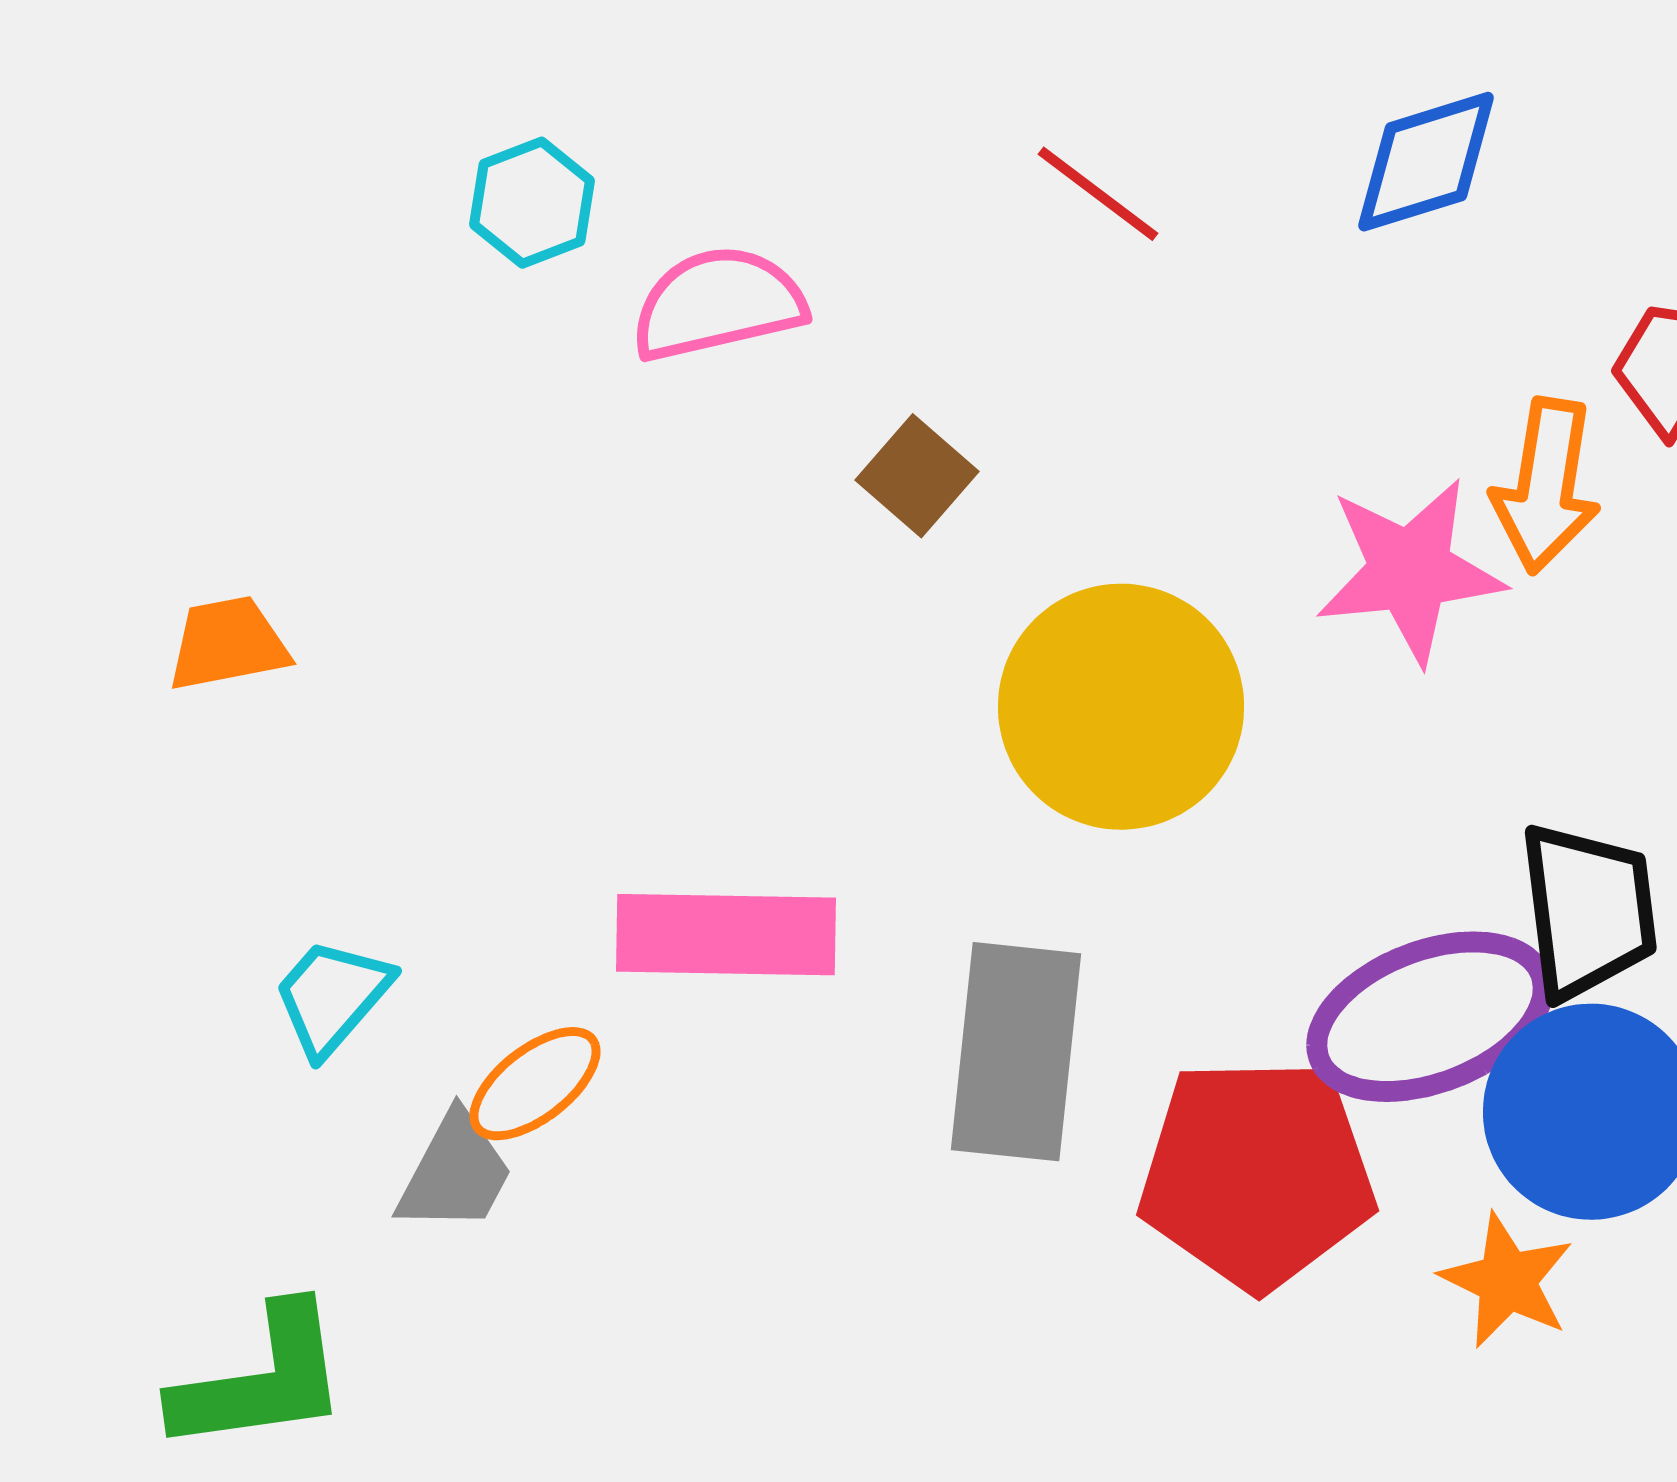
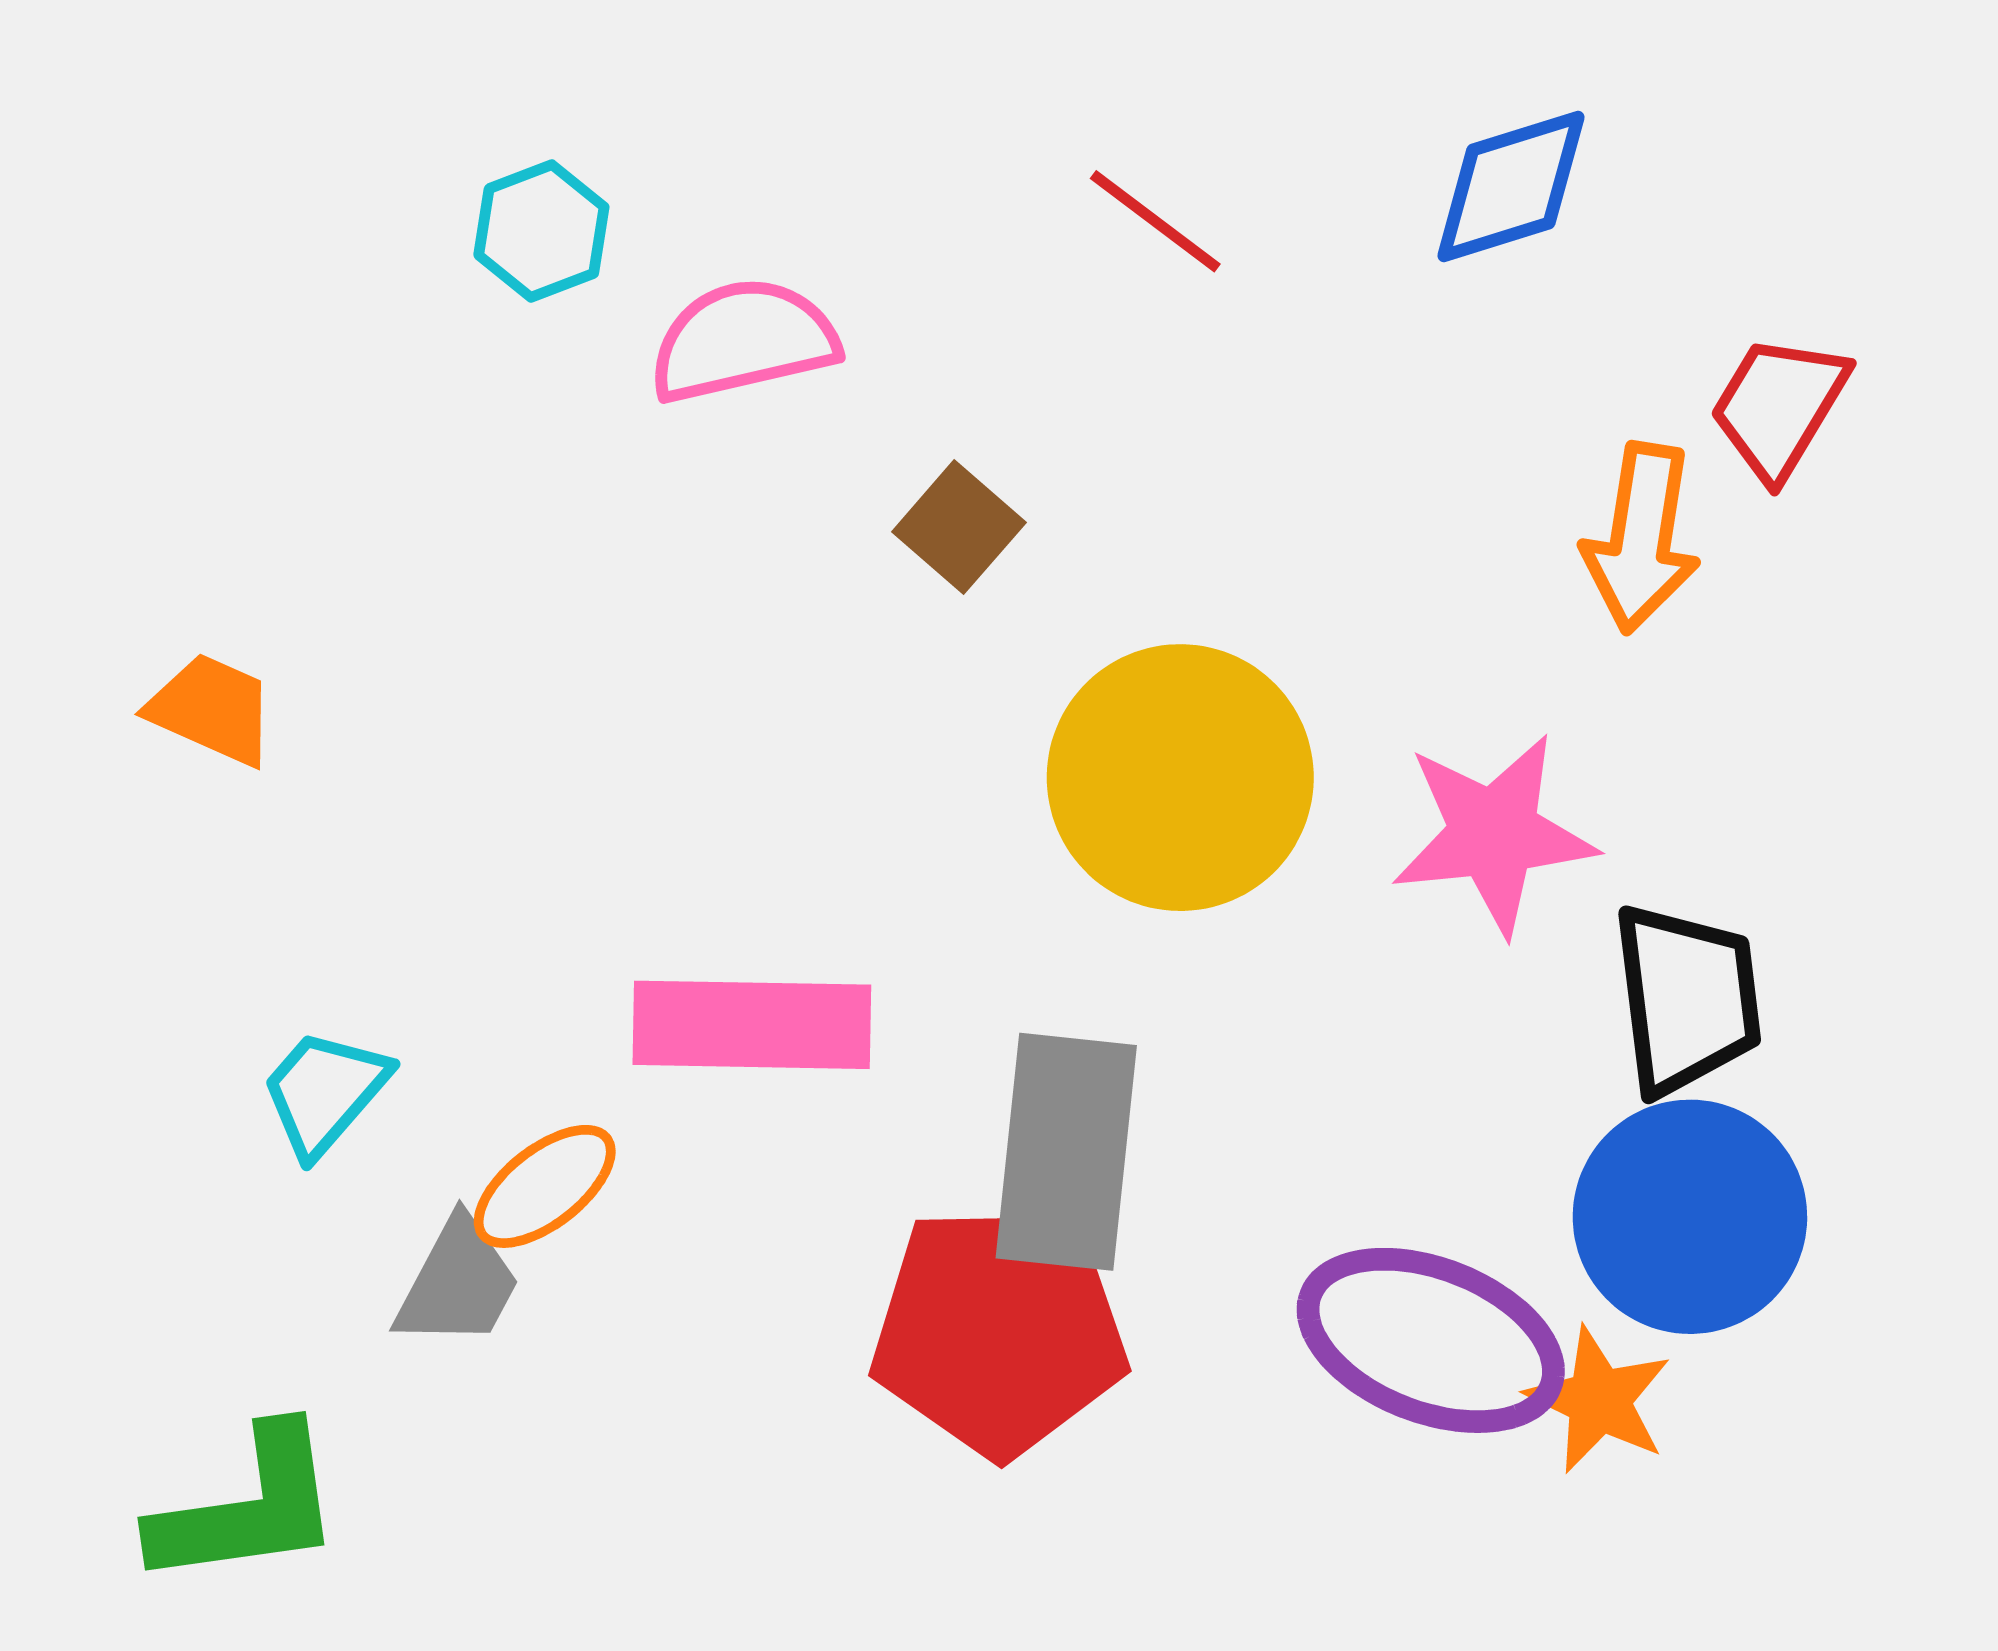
pink star: (1410, 571) -> (1494, 834), moved
orange trapezoid: (228, 644) -> (212, 709), turned 35
purple ellipse: (1430, 1017) -> (1431, 1340), moved, turned 42
red pentagon: (1257, 1174) -> (999, 1331), moved

